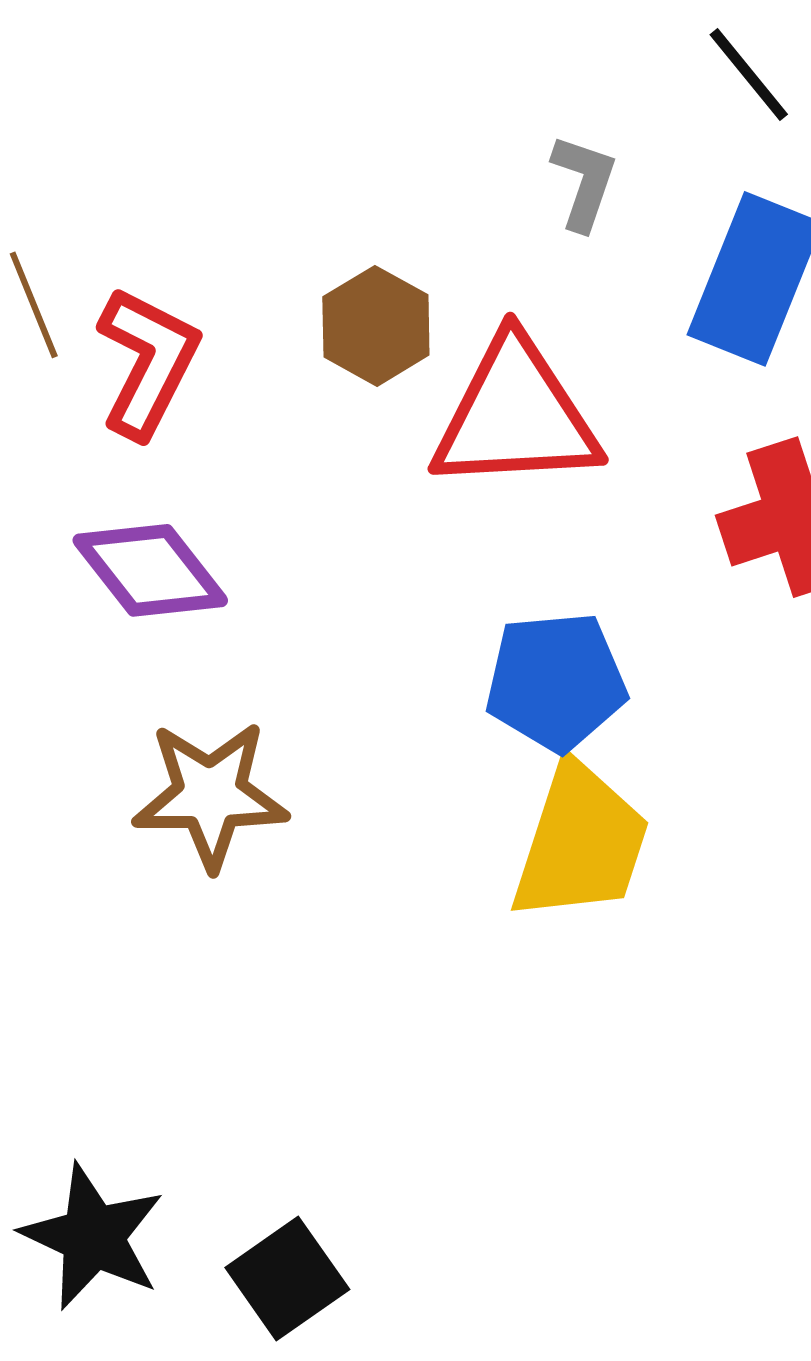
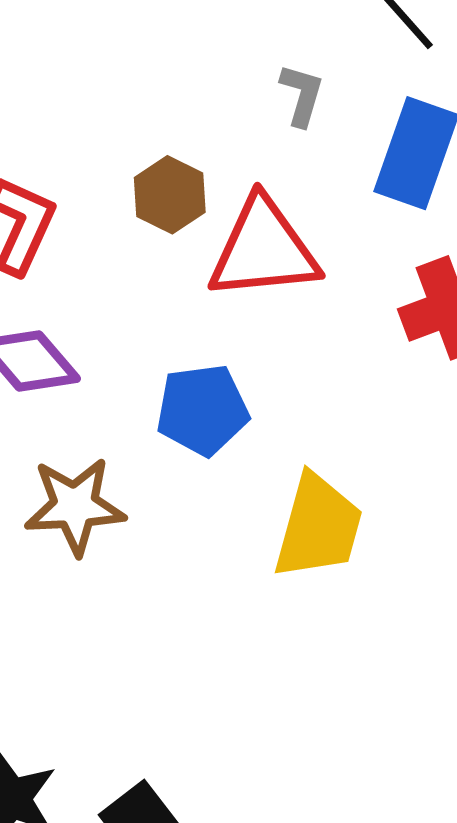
blue pentagon: (556, 682) -> (202, 410), moved

